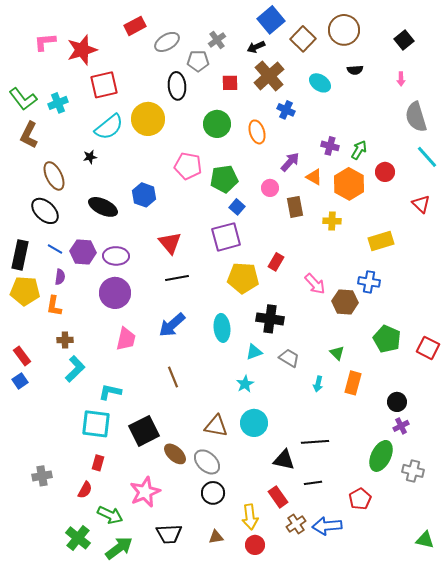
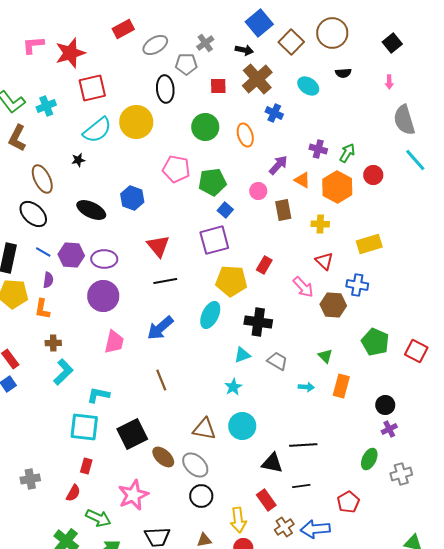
black arrow: (256, 47) -> (244, 50), turned -144
red triangle: (421, 204) -> (324, 261), moved
cyan ellipse: (222, 328) -> (210, 315), moved, turned 32
cyan arrow: (318, 384) -> (306, 387), turned -98
green ellipse: (381, 456) -> (369, 459), size x0.7
gray cross: (413, 471) -> (401, 474), turned -30

